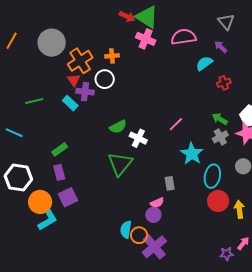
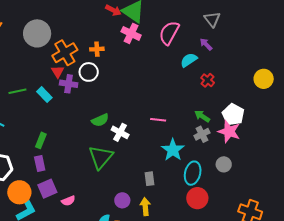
pink semicircle: (184, 37) -> (169, 33), turned -55
red cross: (224, 83) -> (208, 80), turned -32
cyan rectangle: (70, 103) -> (44, 95), moved
pink line: (176, 124) -> (158, 120), turned 49
green rectangle: (60, 149) -> (41, 140), turned -35
pink semicircle: (157, 203) -> (68, 201), moved
yellow arrow: (239, 209) -> (145, 207), moved
purple circle: (153, 215) -> (122, 200), moved

